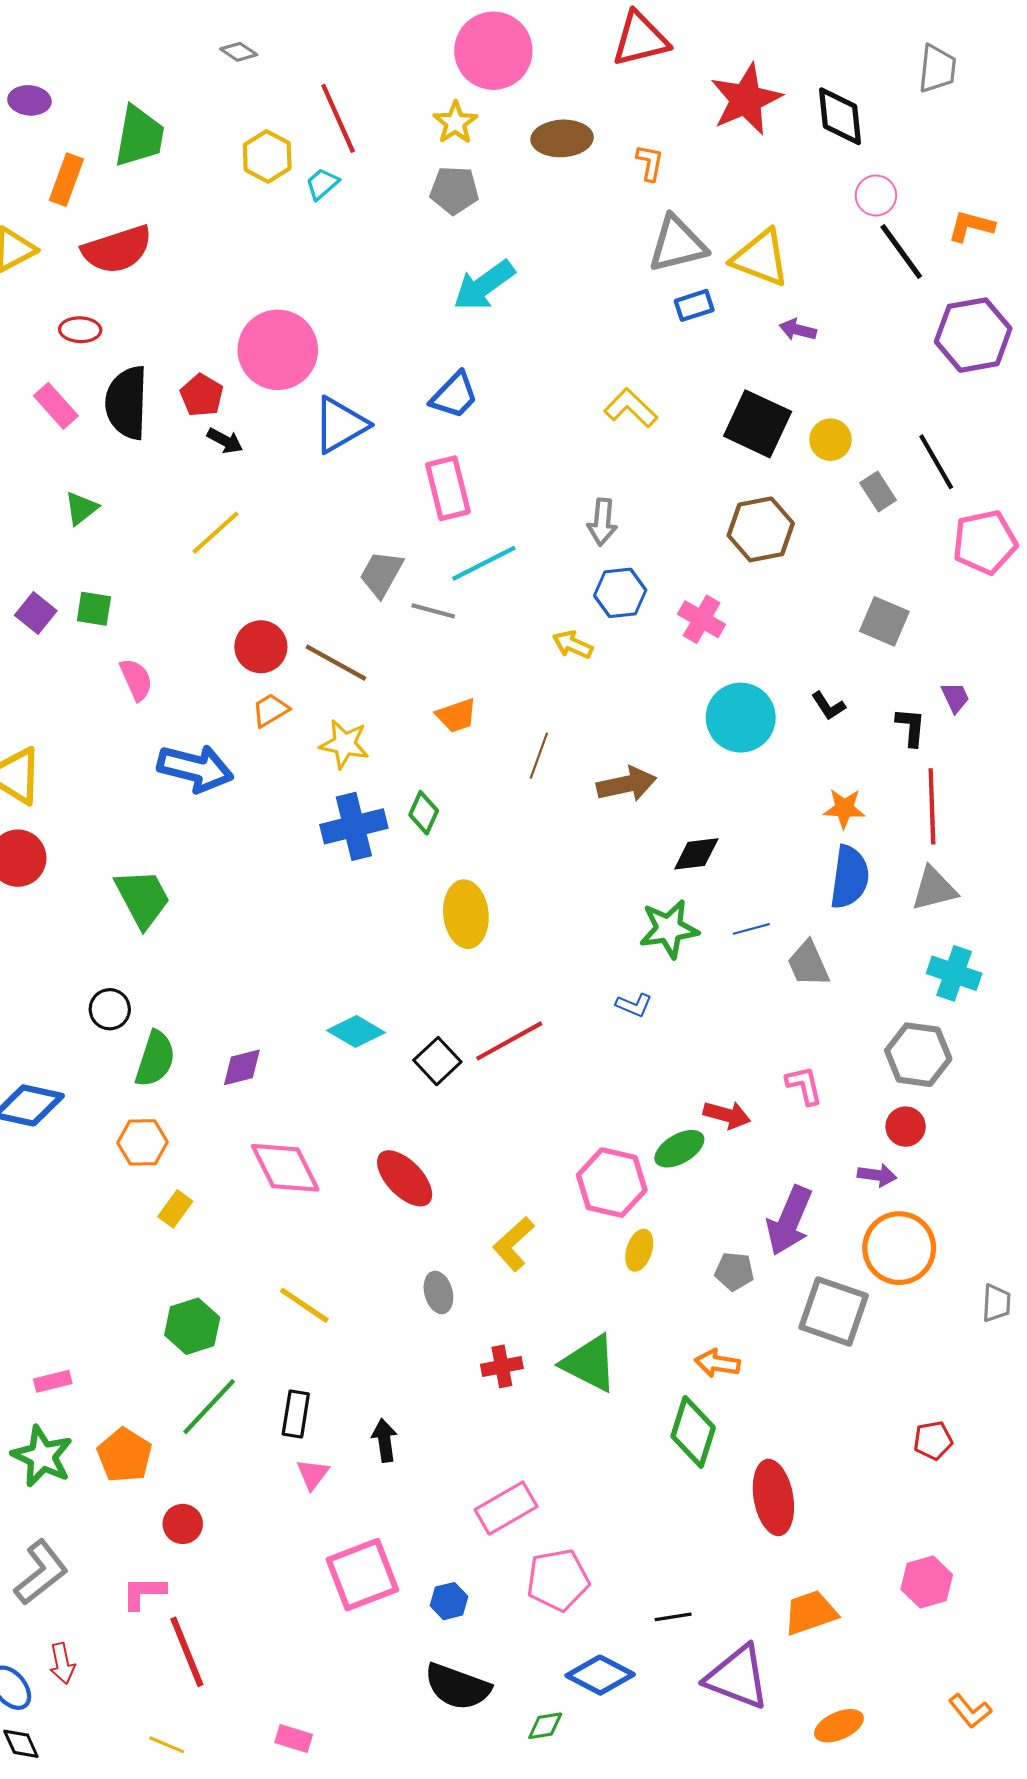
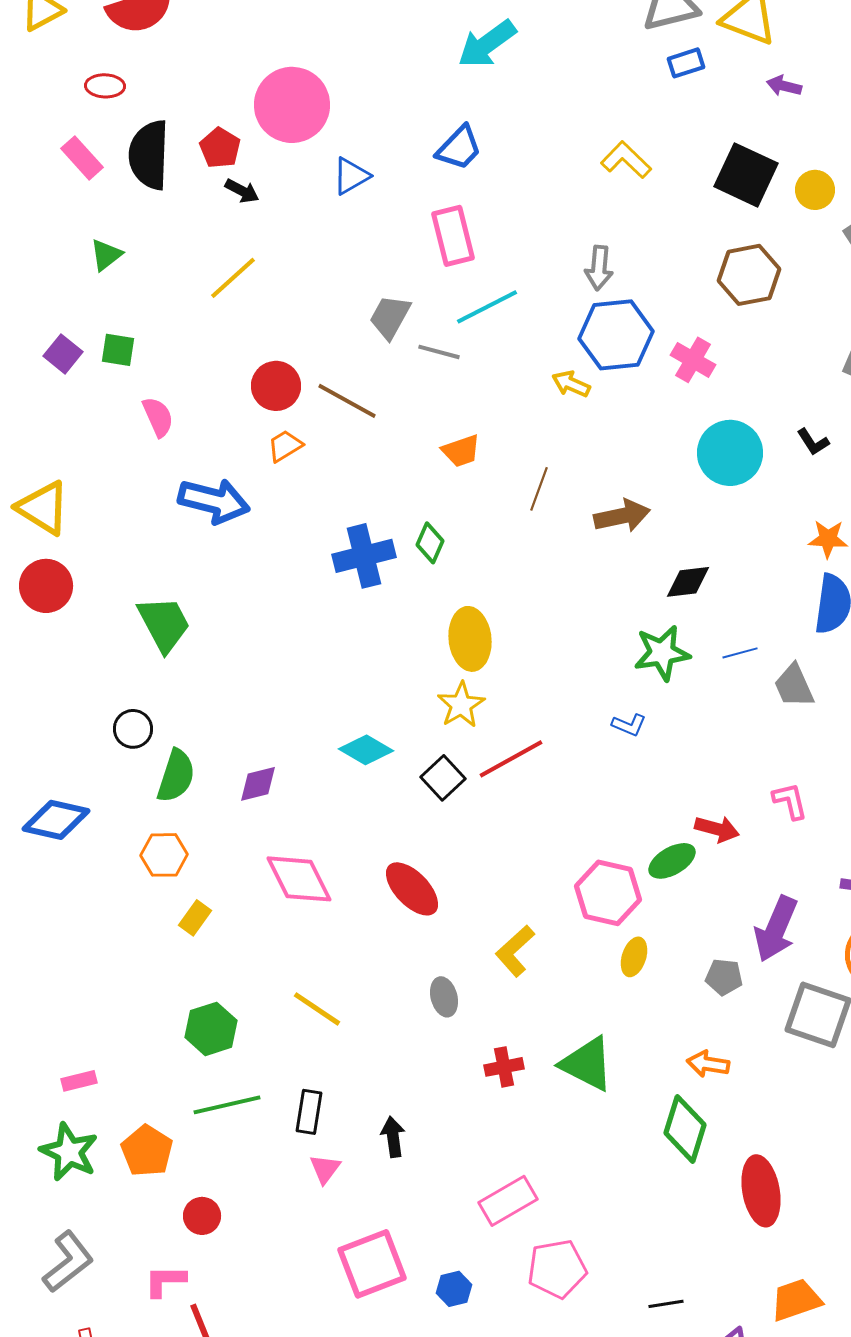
blue triangle: (340, 425) -> (351, 176), size x0.7
blue hexagon: (620, 593) -> (616, 335), size x1.5
yellow star: (344, 744) -> (461, 705), moved, turned 30
green line: (209, 1407) -> (227, 1105), turned 34

